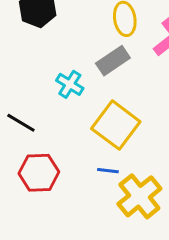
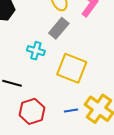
blue line: (108, 171) -> (71, 110), moved

